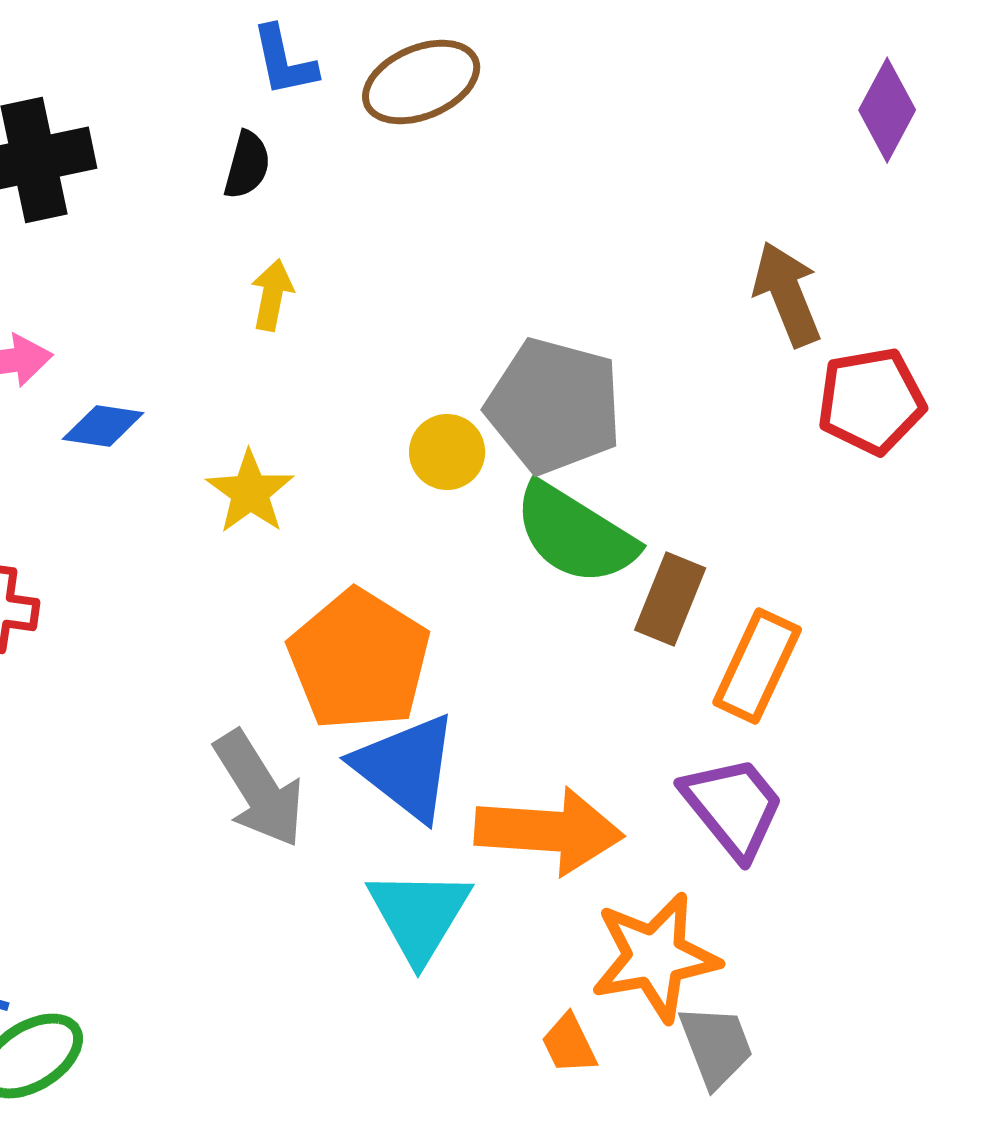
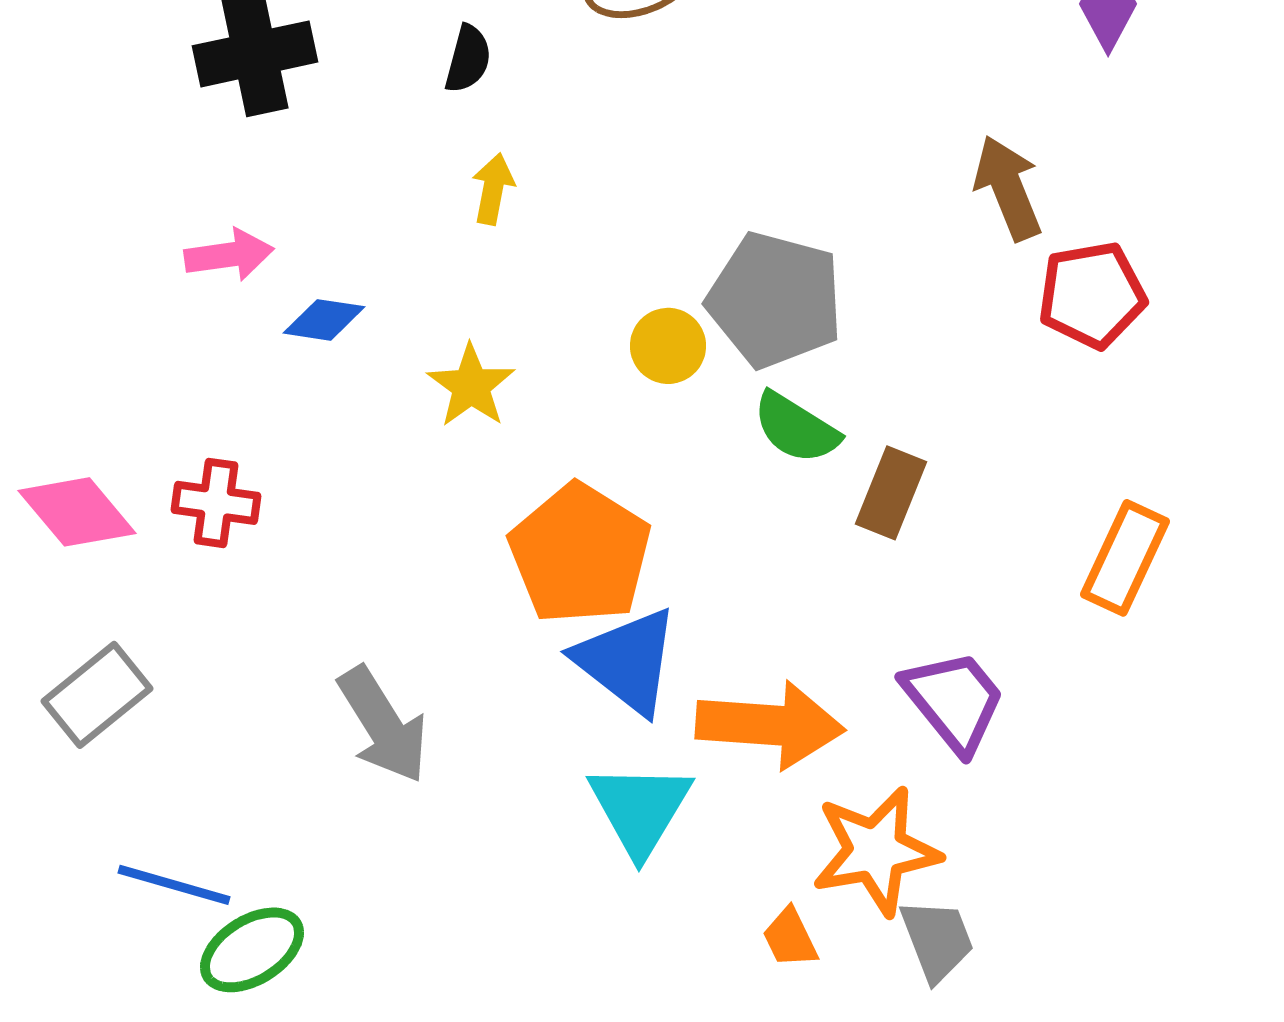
green semicircle: (575, 534) -> (796, 428), size x0.7
orange rectangle: (757, 666) -> (1125, 558), moved
gray arrow: (259, 789) -> (383, 725), moved

